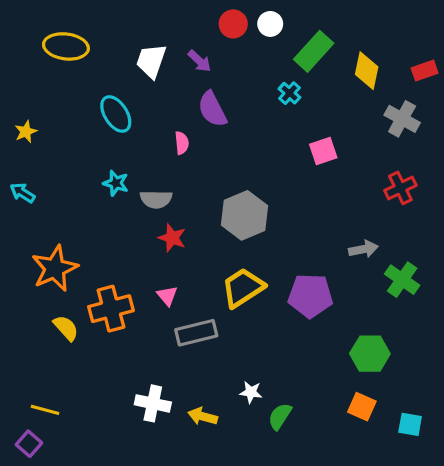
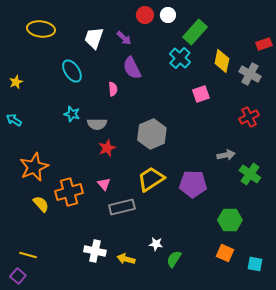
yellow diamond: (367, 71) -> (222, 61), moved
cyan cross: (289, 93) -> (180, 58), size x1.5
red star: (172, 238) -> (107, 148), turned 30

